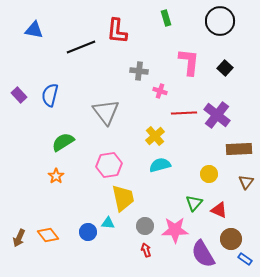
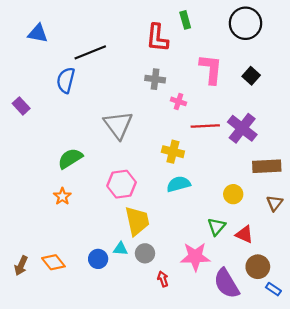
red L-shape: (117, 31) -> (157, 38), moved
blue semicircle: (50, 95) -> (66, 80), moved
yellow cross: (155, 136) -> (173, 152), turned -36
gray circle: (145, 226) -> (145, 253), moved

